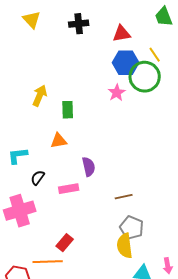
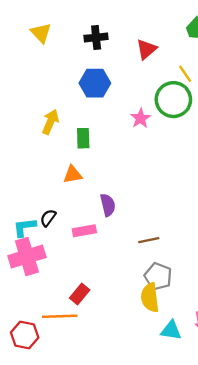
red triangle: (122, 34) -> (146, 49), turned -30
blue hexagon: (126, 63) -> (95, 83), moved
cyan L-shape: (18, 156) -> (25, 227), moved

